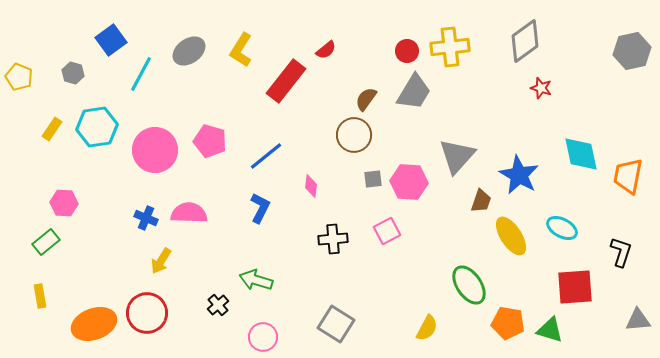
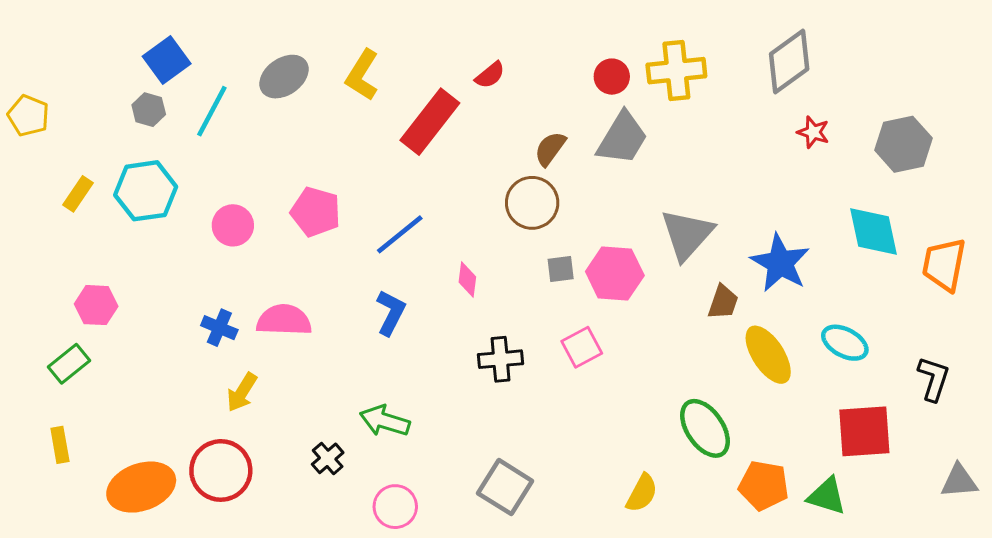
gray hexagon: (632, 51) -> (903, 144), moved
gray hexagon: (73, 73) -> (149, 110), moved
pink circle: (155, 150) -> (233, 225), size x0.6

